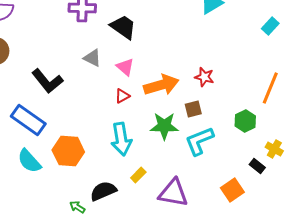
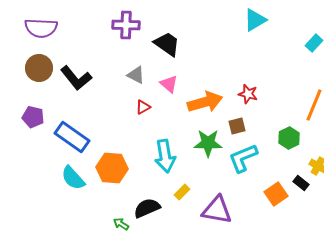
black L-shape: (47, 81) -> (76, 78), moved
red triangle: (122, 96) -> (143, 107), moved
orange square: (232, 190) -> (276, 194), moved

